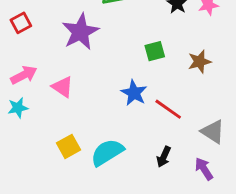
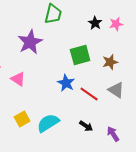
green square: (155, 51) -> (80, 55), size x1.5
gray triangle: (213, 132) -> (116, 90), moved
black arrow: (164, 157) -> (86, 126), turned -80

